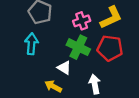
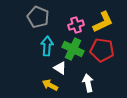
cyan arrow: (31, 44) -> (47, 46), moved

